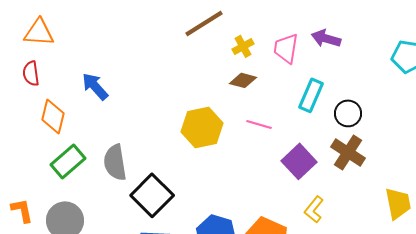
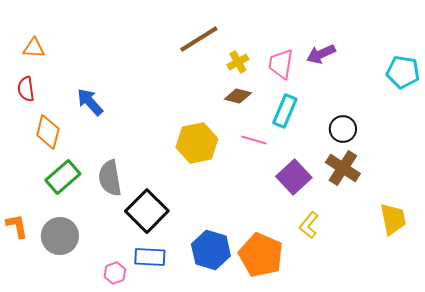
orange triangle: (39, 32) -> (34, 48), size x0.7
purple arrow: (326, 38) -> (321, 54), turned -40
cyan rectangle: (311, 95) -> (285, 111), moved

